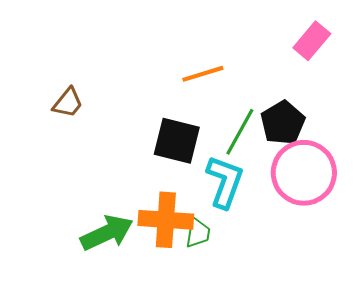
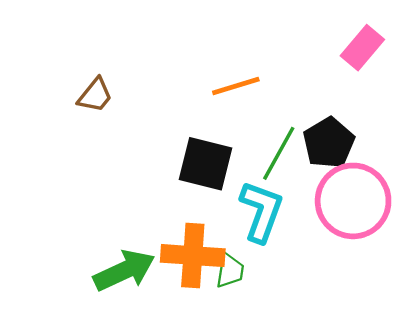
brown trapezoid: (68, 103) -> (95, 95), moved

